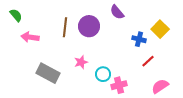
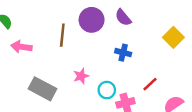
purple circle: (89, 26) -> (92, 20), moved
blue cross: (139, 39) -> (123, 53), moved
red line: (148, 61) -> (150, 84), moved

